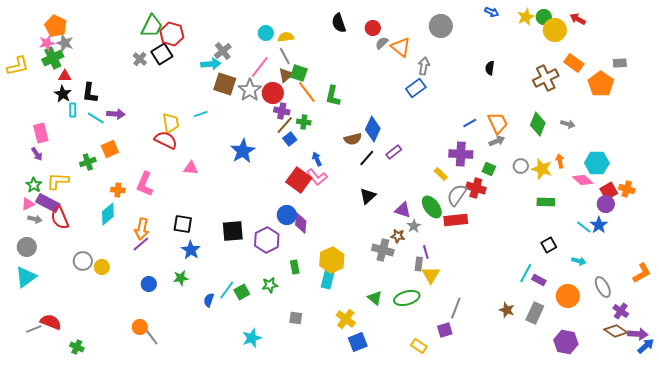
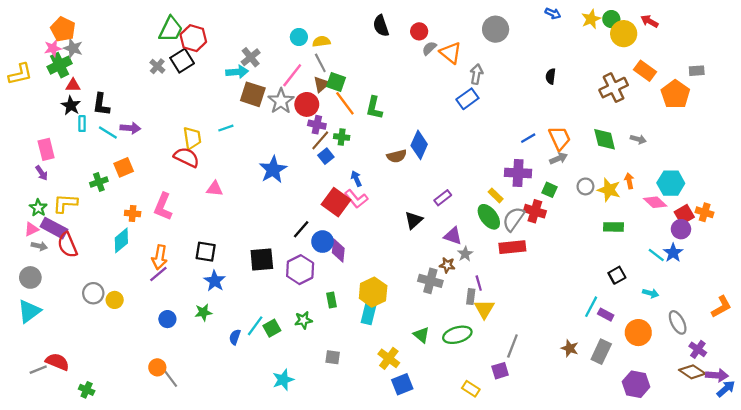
green diamond: (538, 124) -> (605, 139), turned -35
purple rectangle: (394, 152) -> (443, 198), moved
black line: (367, 158) -> (301, 229), moved
green ellipse: (432, 207) -> (489, 217), moved

